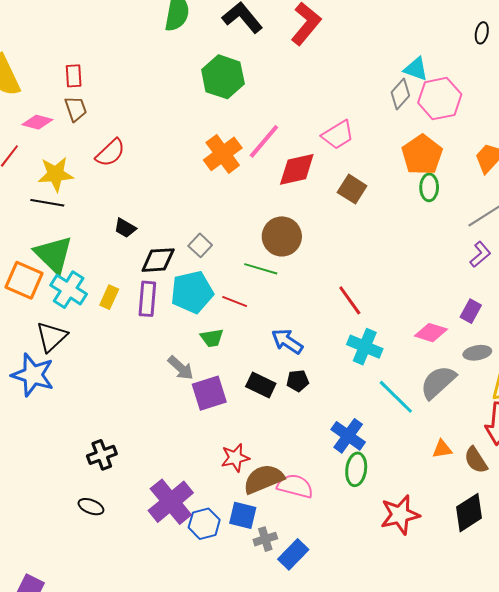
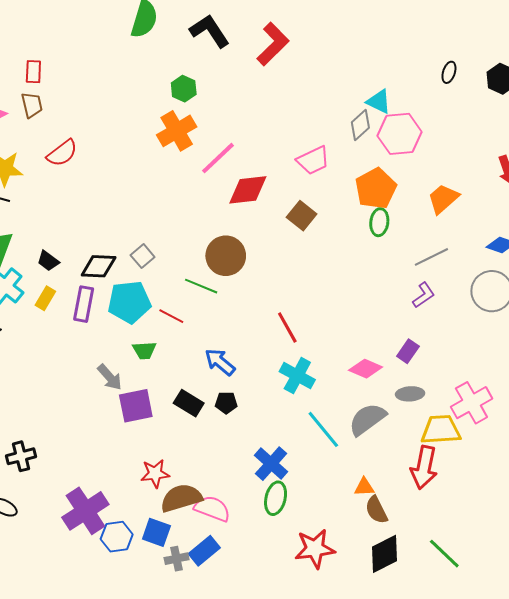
green hexagon: (223, 77) -> (184, 89), size x0.6
pink trapezoid: (338, 135) -> (313, 160), moved
orange cross: (223, 154) -> (177, 131), moved
black trapezoid: (125, 228) -> (48, 261), moved
brown semicircle: (476, 460) -> (376, 510), moved
blue rectangle: (293, 554) -> (204, 551), moved

